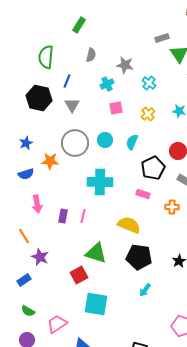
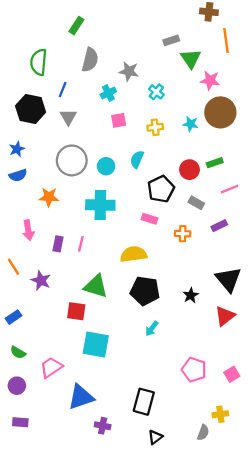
gray semicircle: (91, 55) -> (90, 60), size x1.5
yellow cross: (148, 114) -> (155, 127), turned 32
cyan circle: (105, 140) -> (106, 166), moved
blue star: (26, 143) -> (17, 149), moved
orange star: (50, 161) -> (49, 197), moved
blue semicircle: (26, 174) -> (18, 175), moved
yellow semicircle: (129, 225) -> (133, 254), turned -30
purple star: (40, 257) -> (41, 280), moved
red square: (79, 275) -> (76, 311), turned 36

